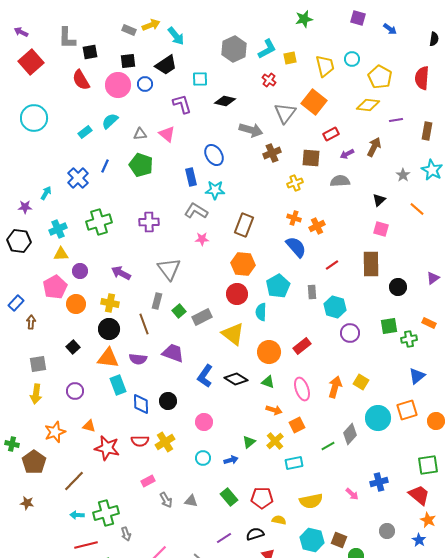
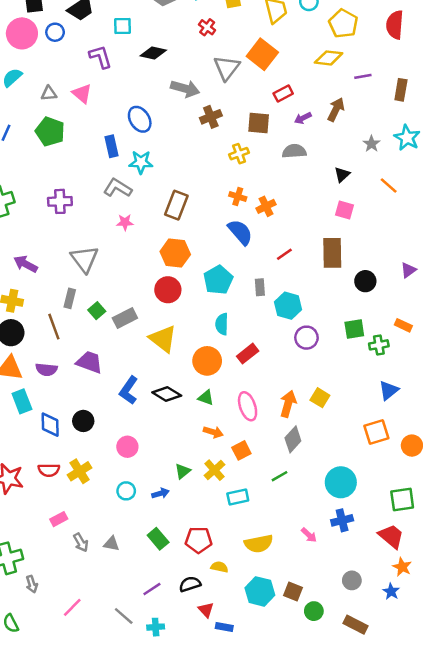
cyan semicircle: (261, 312) -> (222, 324), moved
cyan circle: (378, 418) -> (341, 482), moved
gray diamond: (350, 434) -> (293, 439), moved

